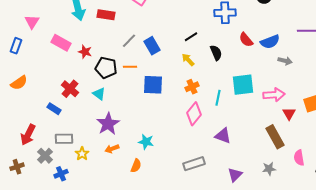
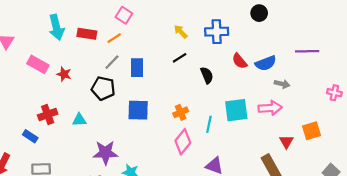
blue rectangle: (152, 46) -> (137, 68), turned 30
yellow arrow: (188, 60) -> (181, 32), moved
orange line: (130, 67) -> (114, 38), moved, turned -32
black pentagon: (106, 68) -> (103, 88), moved
red cross: (70, 89) -> (48, 114), turned 30
cyan triangle: (99, 94) -> (79, 120), turned -40
pink arrow: (274, 95) -> (270, 108), moved
purple star: (108, 124) -> (105, 153), moved, turned 30

